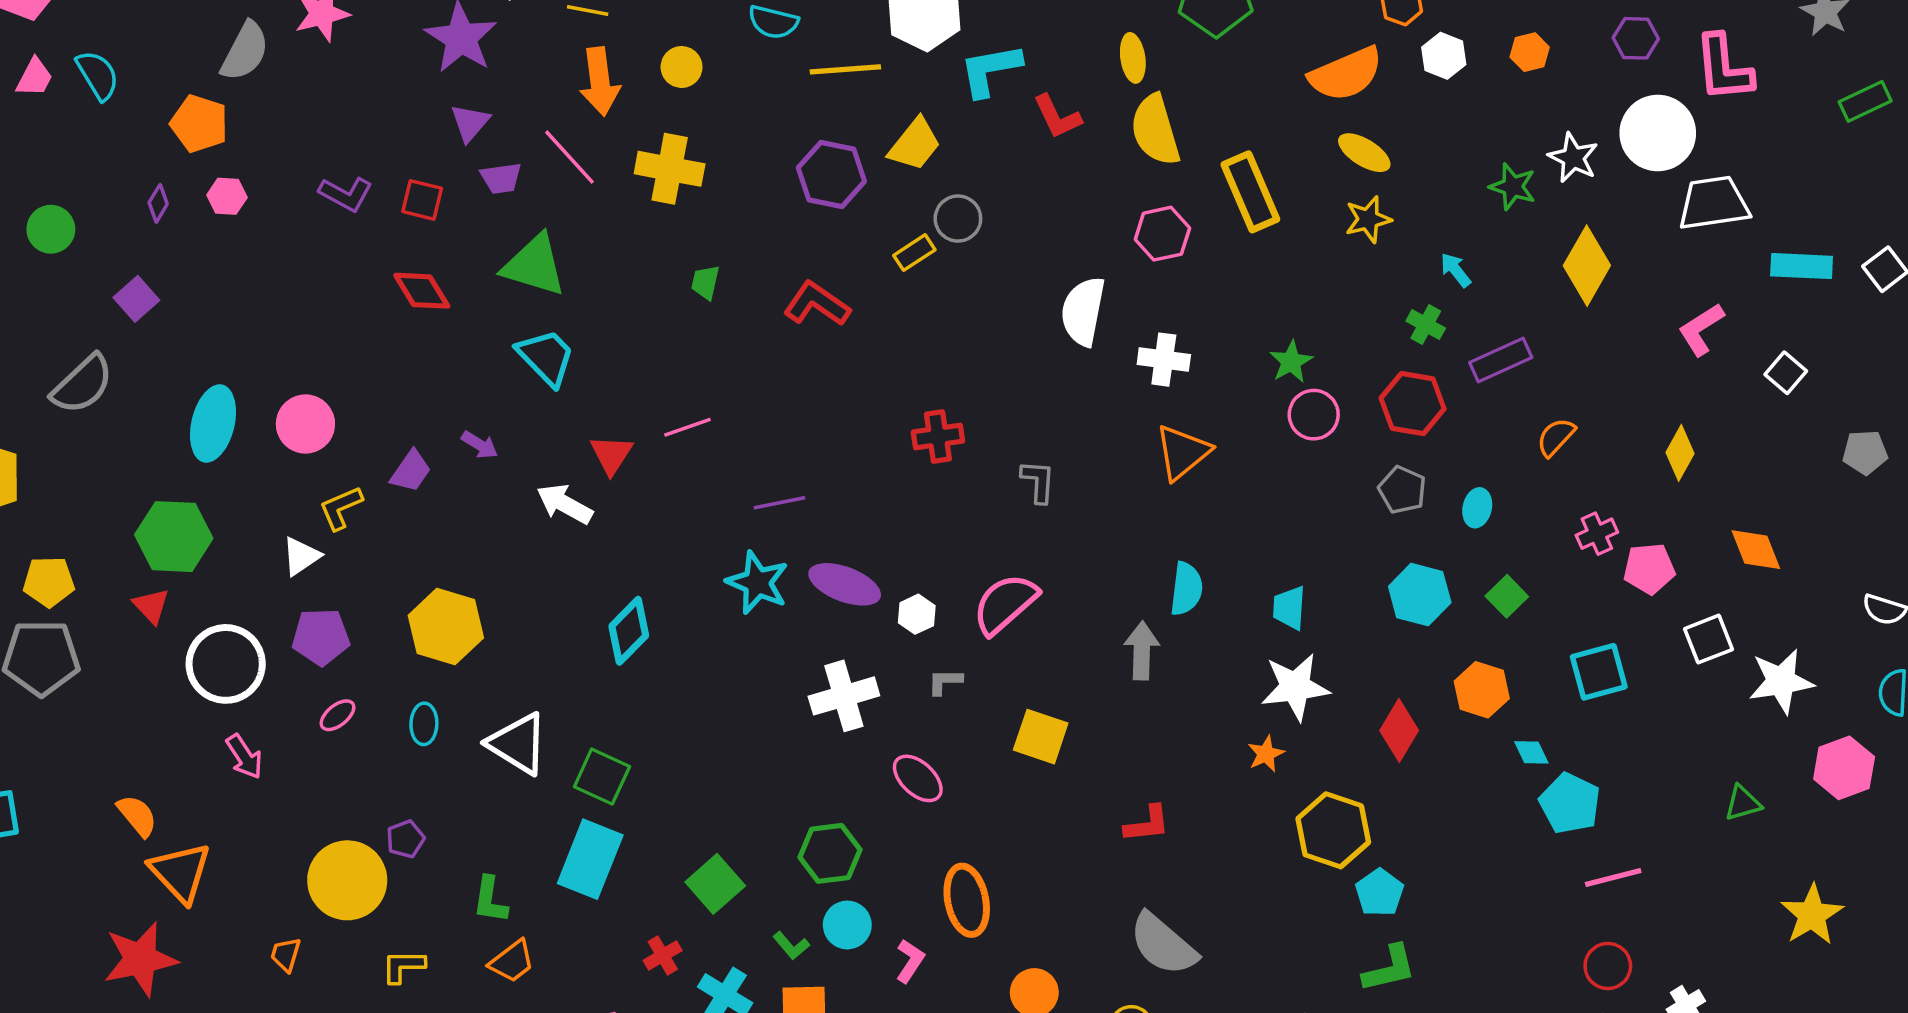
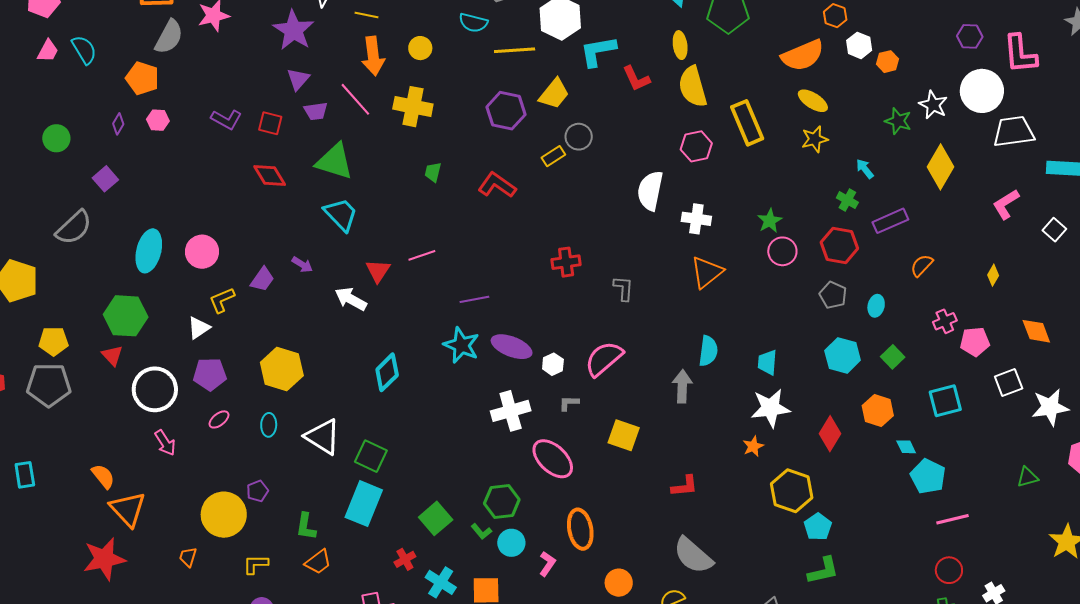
orange hexagon: (1530, 52) -> (888, 62), moved
yellow diamond: (1680, 453) -> (993, 275), size x0.7
pink ellipse: (918, 778) -> (553, 459), size x1.4
green L-shape: (791, 946) -> (481, 531), moved

